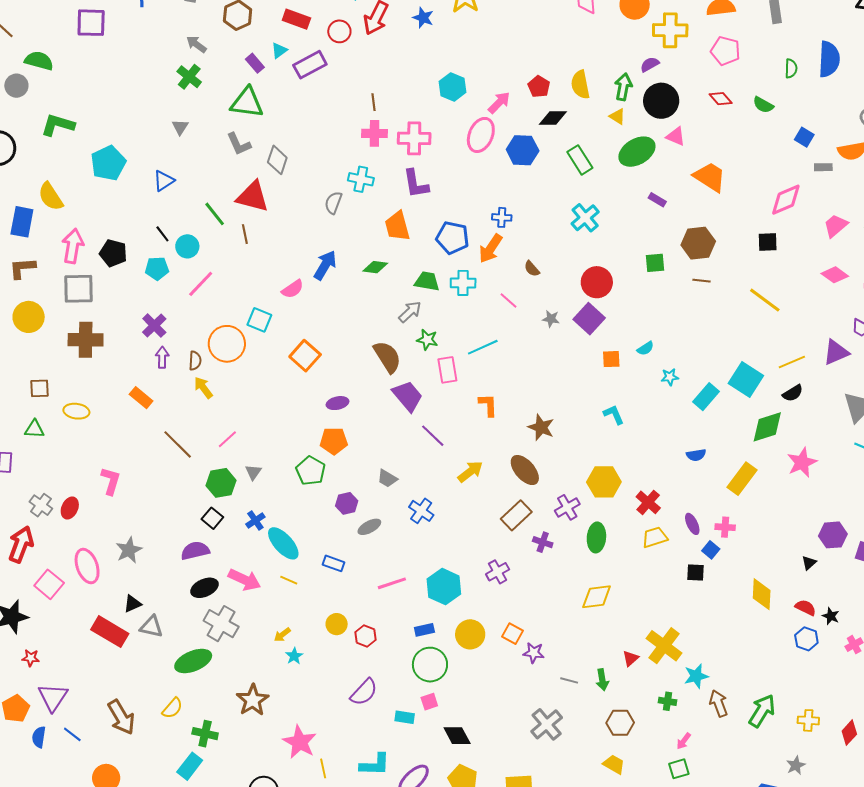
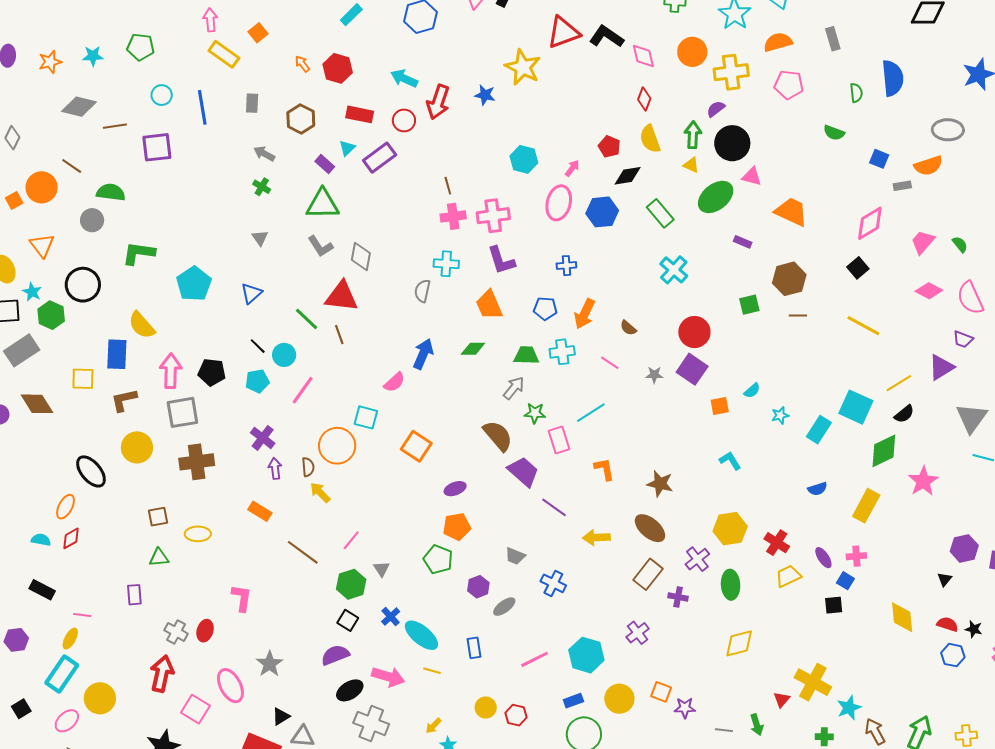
green cross: (189, 77) -> (262, 187), size x0.7
red diamond: (721, 99) -> (644, 99), moved, turned 70
pink arrow: (499, 103) -> (572, 168), size x0.7
blue cross: (502, 217) -> (566, 266), moved
blue pentagon: (452, 238) -> (545, 309), size x0.7
black square: (768, 242) -> (858, 268), turned -30
yellow arrow: (470, 472) -> (596, 538), turned -136
blue rectangle: (334, 563) -> (474, 648), turned 70

